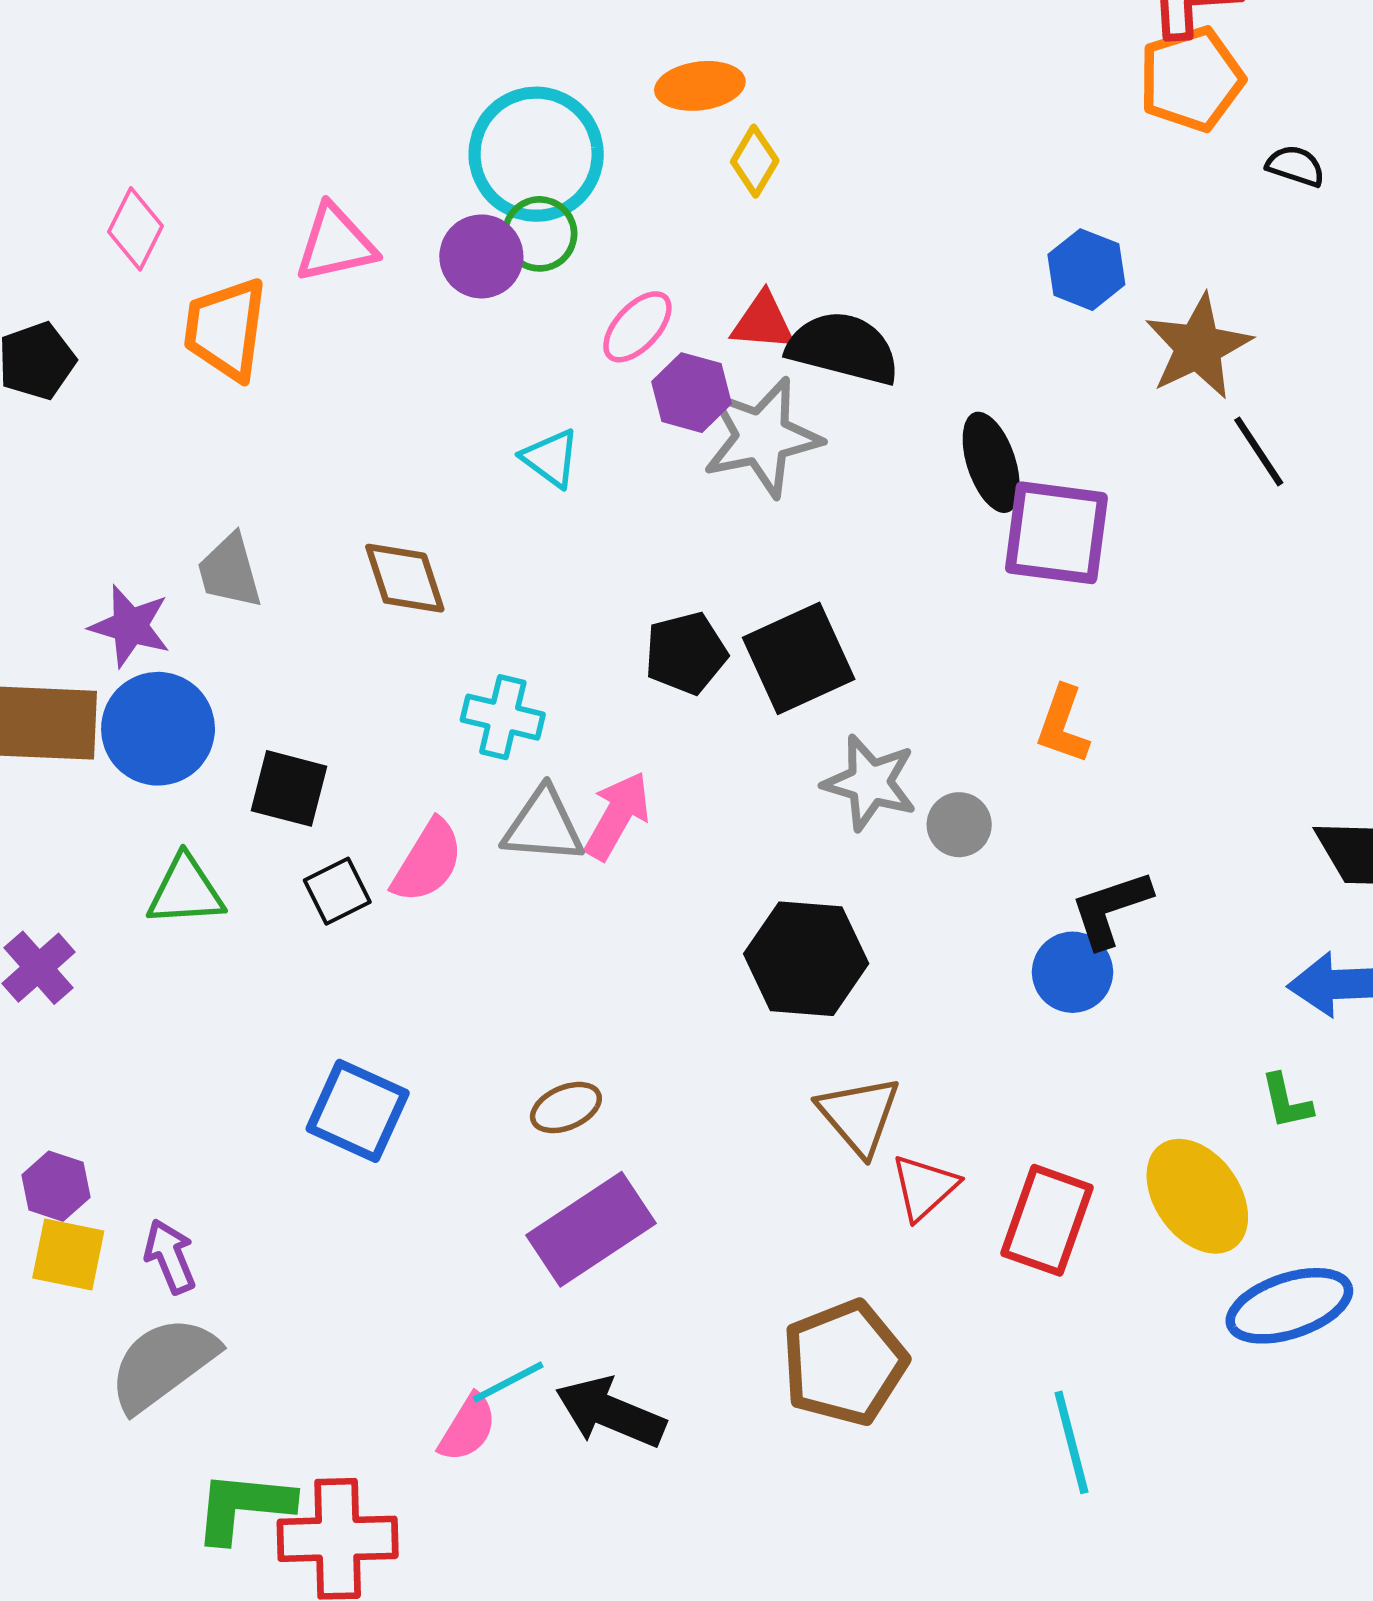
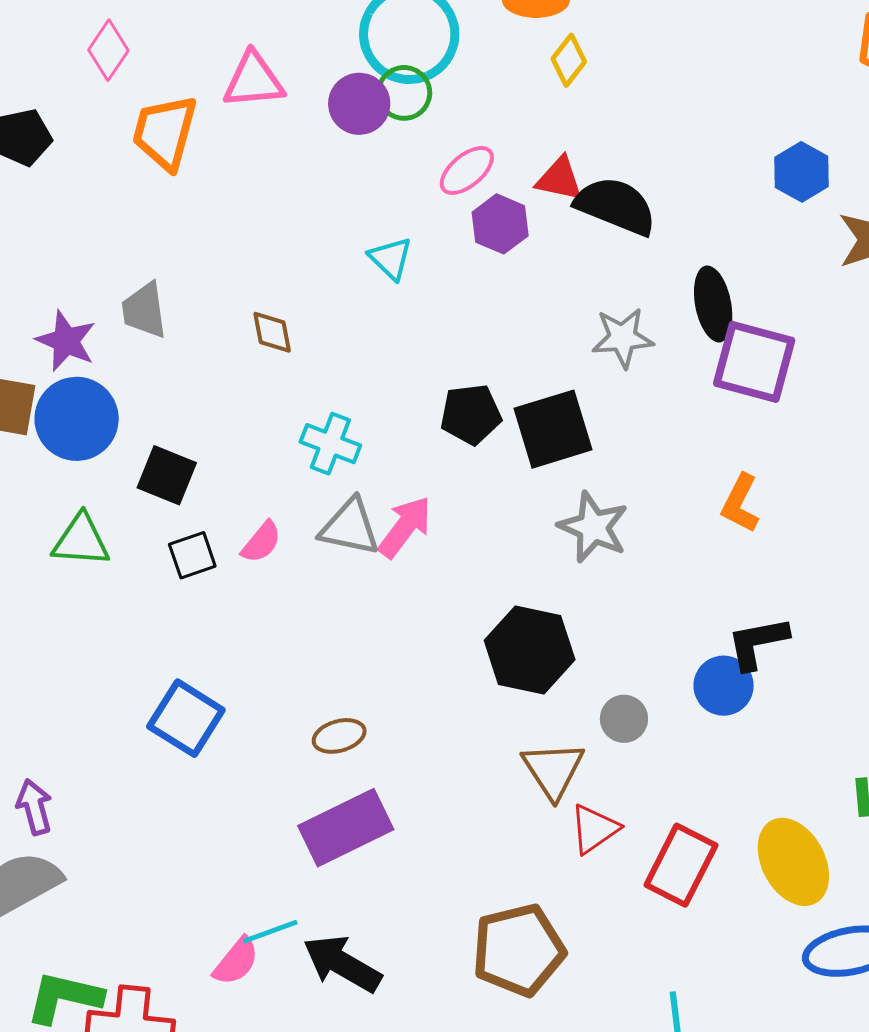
gray star: (762, 437) -> (623, 338), moved, size x0.7
brown diamond: (405, 578) -> (272, 332), size x0.7
gray circle: (959, 825) -> (624, 719), moved
pink semicircle: (428, 861) -> (261, 542), size x0.7

